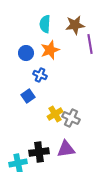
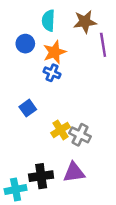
blue circle: (26, 53) -> (25, 44), moved
blue cross: (40, 75) -> (52, 73), moved

